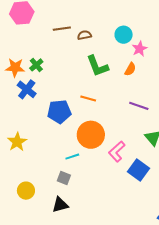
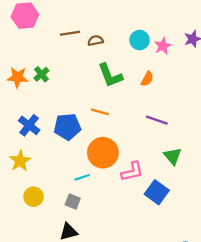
pink star: (140, 49) -> (163, 46), moved
blue cross: (27, 89) -> (29, 125), moved
pink L-shape: (117, 151) -> (132, 172), turned -150
yellow circle: (26, 191) -> (34, 197), moved

